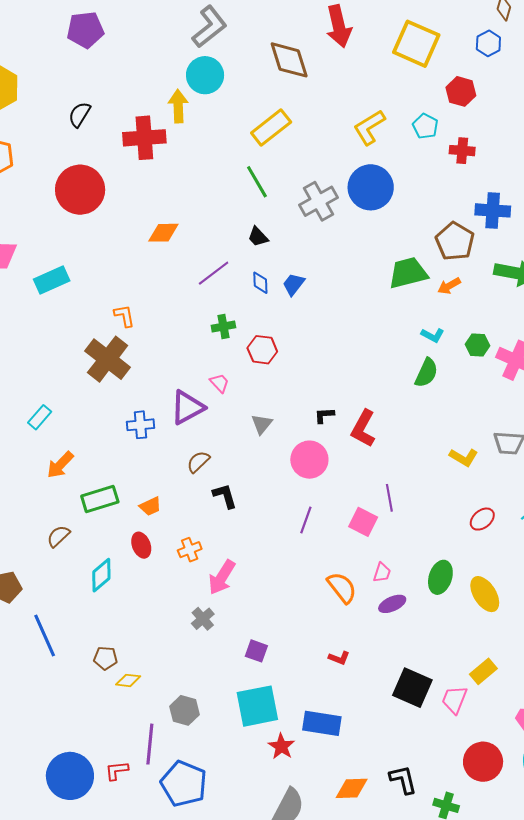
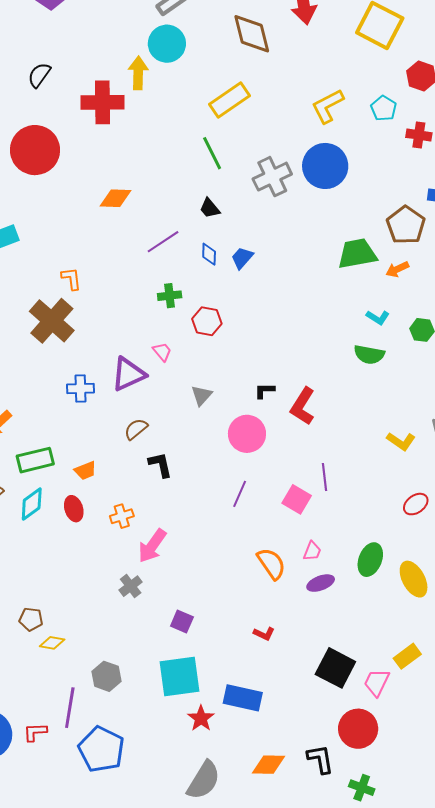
green semicircle: (426, 373) -> (369, 355), turned 72
cyan diamond: (101, 575) -> (32, 504), moved
red circle: (483, 762) -> (358, 729), moved

